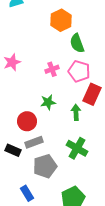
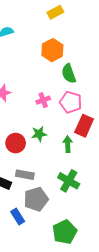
red circle: (27, 121) -> (16, 143), moved
gray rectangle: (34, 142) -> (25, 175), turned 30
blue rectangle: (27, 193) -> (18, 217), moved

